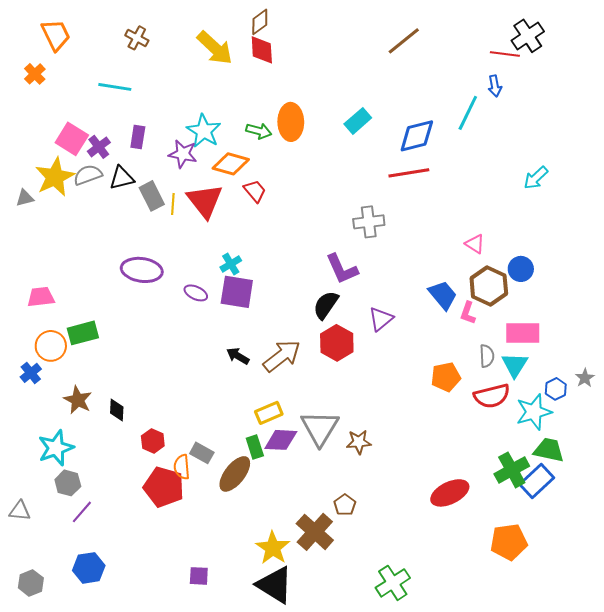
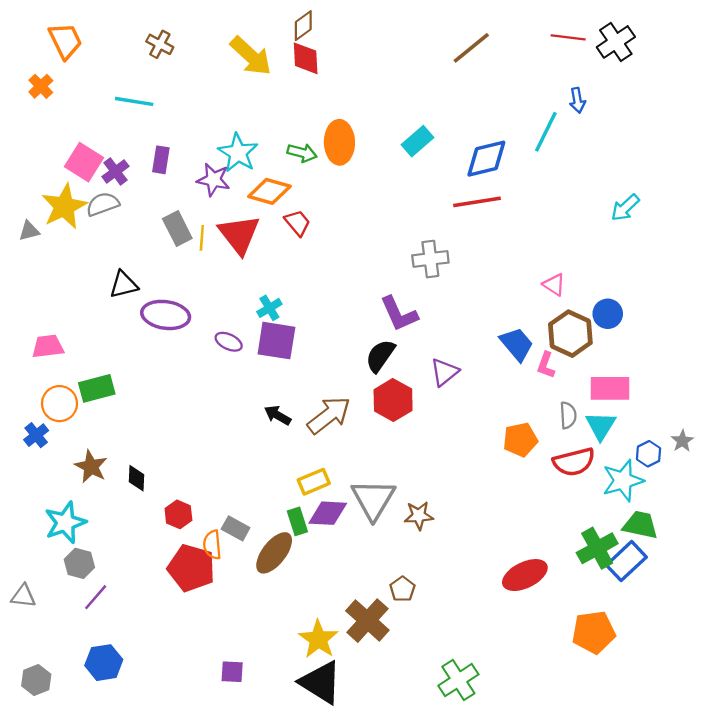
red line: (505, 54) -> (568, 37), moved
black triangle: (122, 178) -> (124, 285), moved

